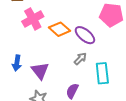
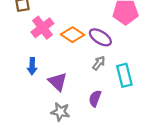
blue arrow: (17, 63) -> (32, 66), moved

